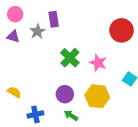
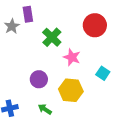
green cross: (70, 58) -> (52, 37), moved
purple circle: (65, 94) -> (39, 79), moved

